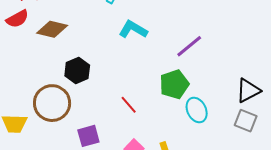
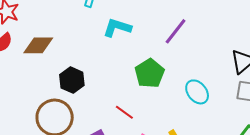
green pentagon: (174, 84) -> (150, 73), moved
red line: (129, 105) -> (124, 112), moved

